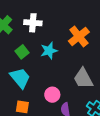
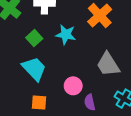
cyan star: (49, 51) -> (66, 35), turned 30

